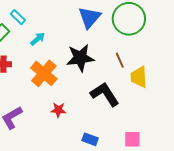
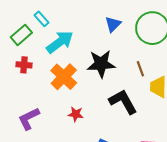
blue triangle: (89, 17) -> (113, 24), size x0.7
cyan arrow: (38, 39) -> (60, 42), size x1.8

